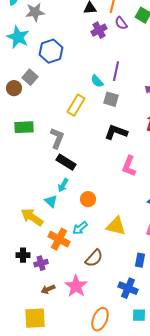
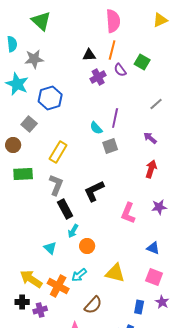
brown circle: (14, 88) -> (13, 145), moved
gray square: (111, 99) -> (110, 146), turned -35
yellow rectangle: (76, 105) -> (58, 152), moved
black L-shape: (116, 132) -> (94, 191), moved, turned -45
black rectangle: (66, 162) -> (65, 209), turned 30
cyan arrow: (63, 185) -> (73, 231), moved
yellow arrow: (32, 217) -> (31, 279), moved

